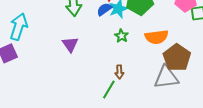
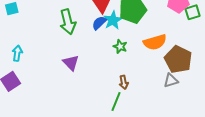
cyan arrow: (19, 27) -> (17, 53), size x0.6
gray triangle: (166, 77) -> (171, 81), size x0.6

